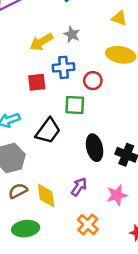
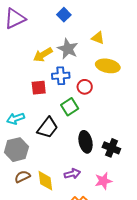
yellow triangle: (119, 18) -> (98, 38), moved
gray star: (72, 34) -> (68, 49), size x1.5
green square: (75, 105) -> (70, 107), turned -36
purple arrow: (79, 187) -> (72, 174), turned 42

